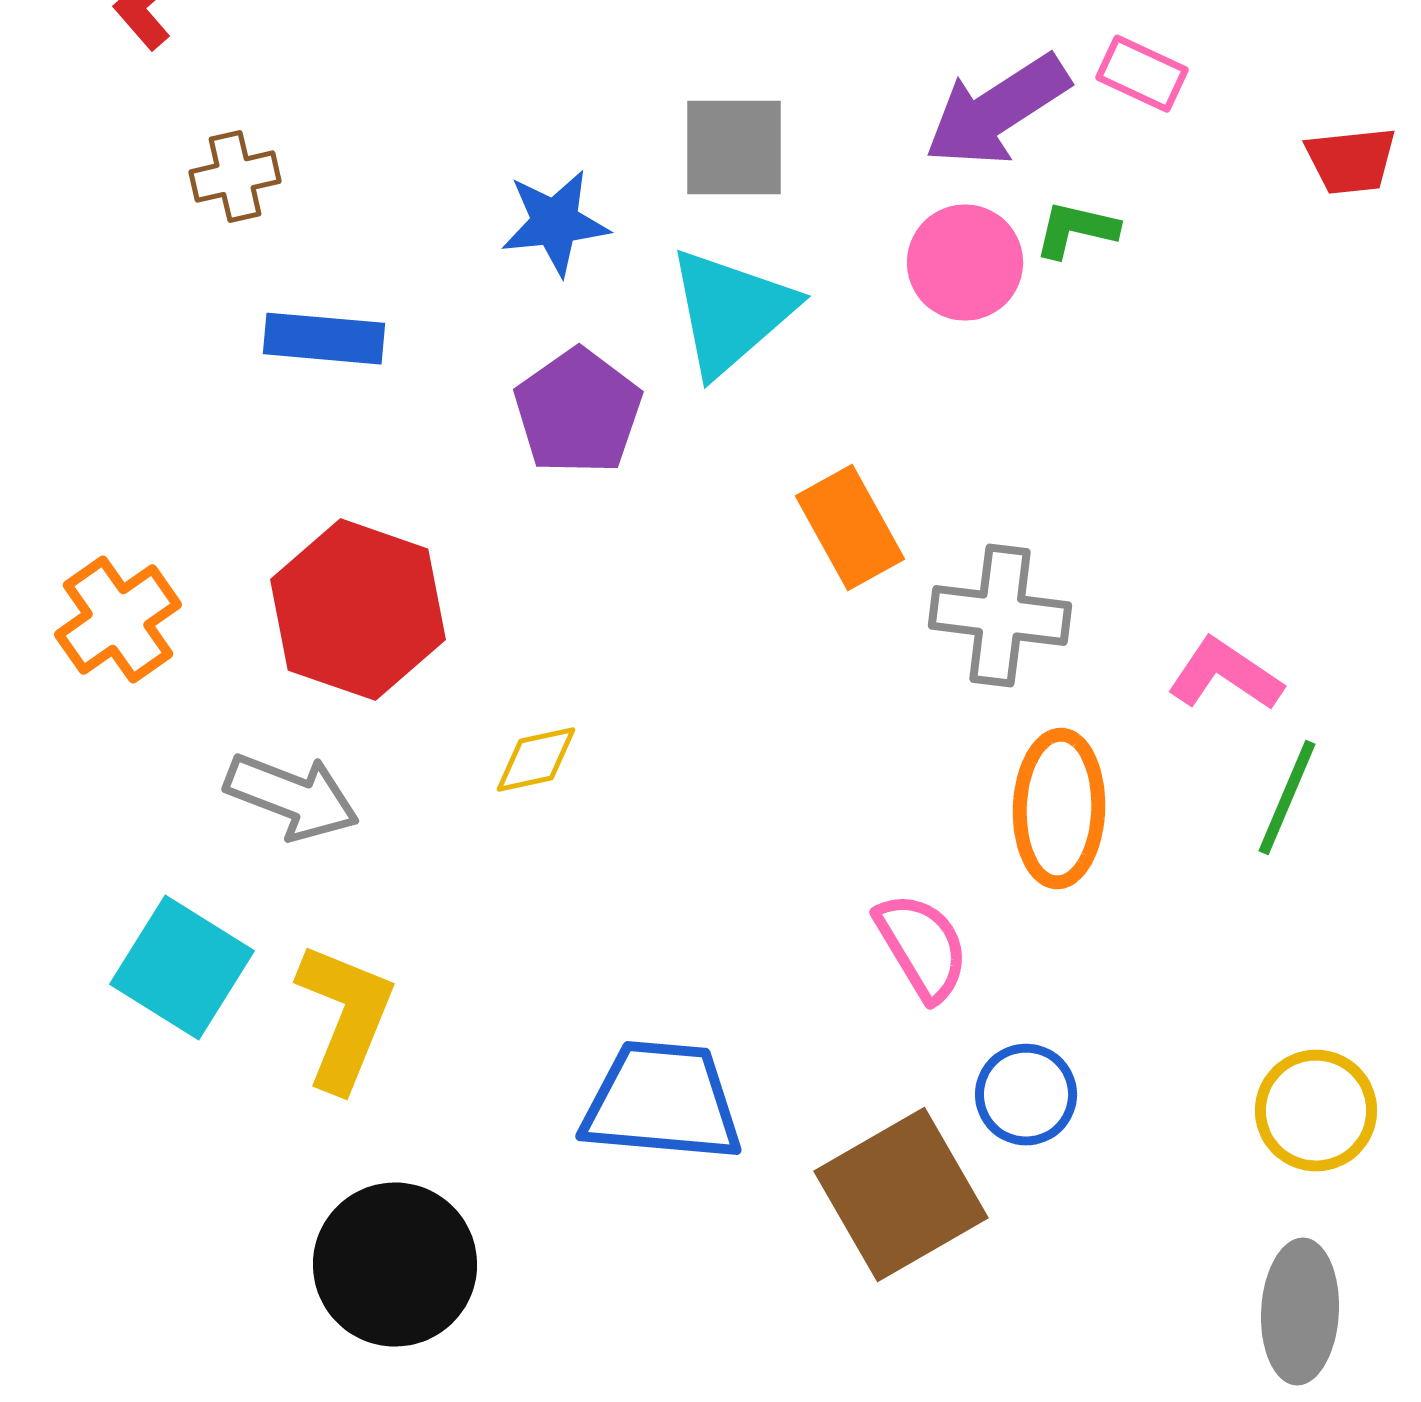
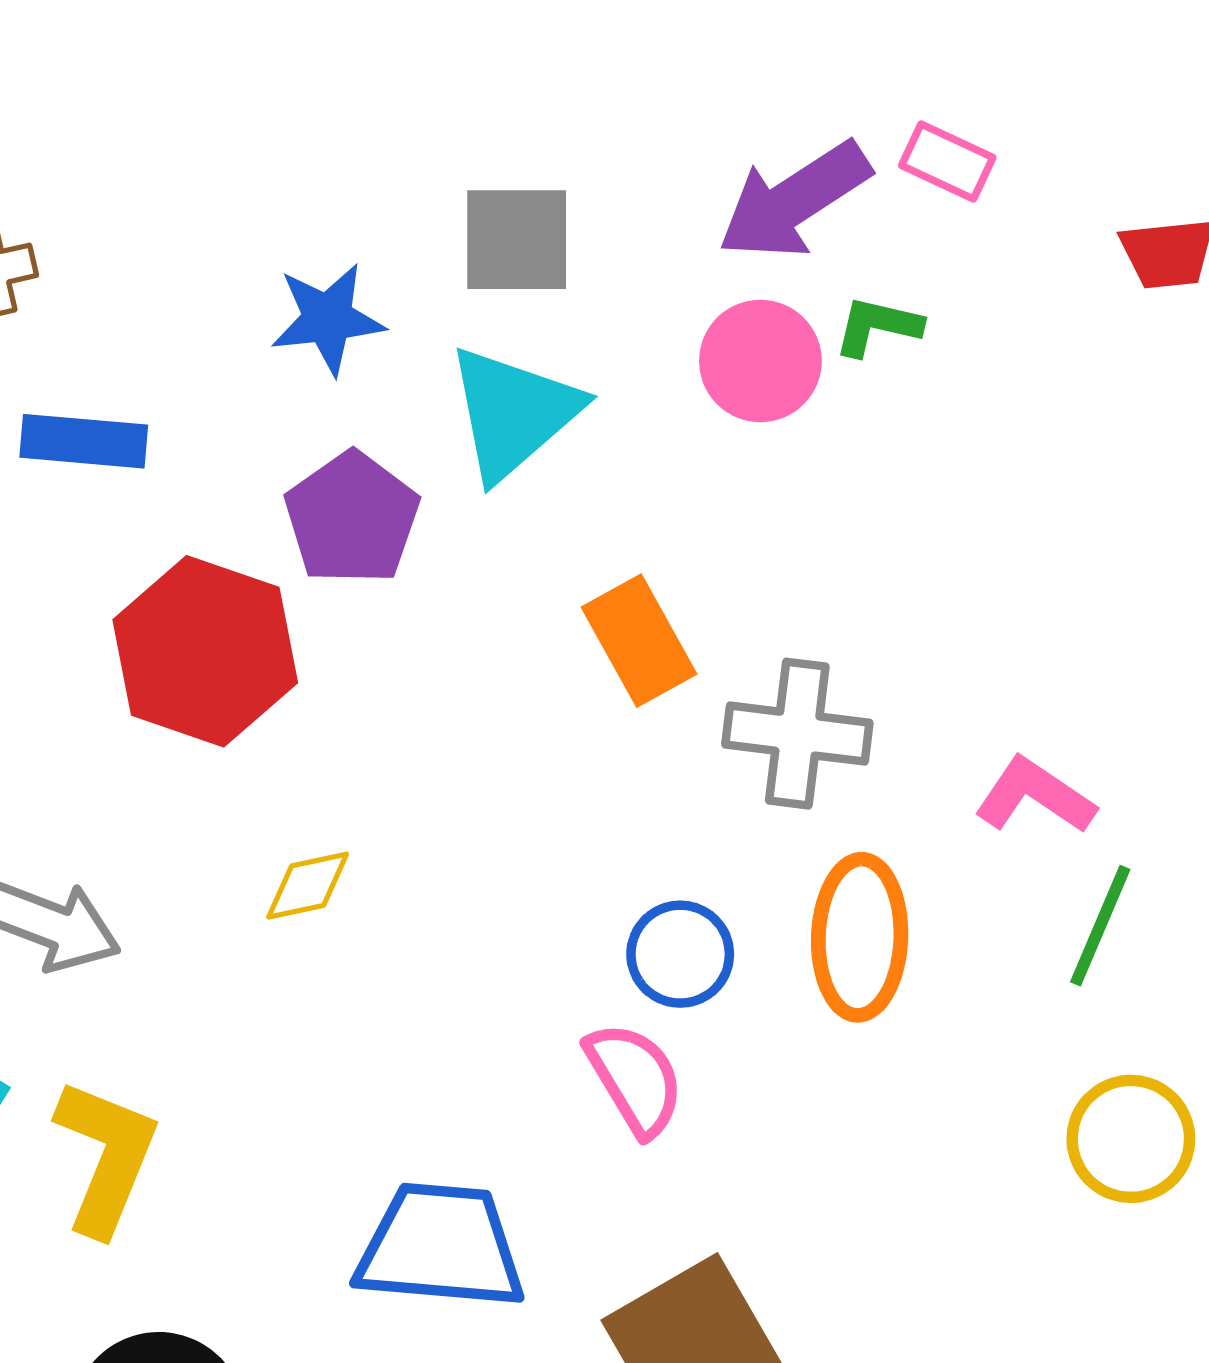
red hexagon: (358, 610) -> (205, 651), moved
pink semicircle: (922, 947) -> (635, 1079), moved
blue circle: (1026, 1095) -> (680, 954), moved
yellow circle: (1316, 1111) -> (1131, 1139), moved

